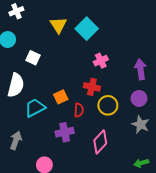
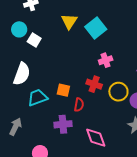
white square: (33, 58) -> (34, 40), moved
orange square: (61, 97) -> (63, 90), turned 32
yellow circle: (108, 105) -> (118, 92), moved
pink diamond: (100, 142) -> (96, 138), turned -70

